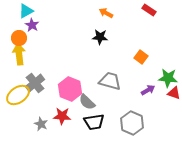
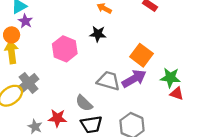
orange square: (141, 57) -> (142, 55), size x1.5
pink hexagon: (70, 89) -> (65, 49), moved
purple arrow: (148, 90) -> (134, 79), moved, size x1.6

